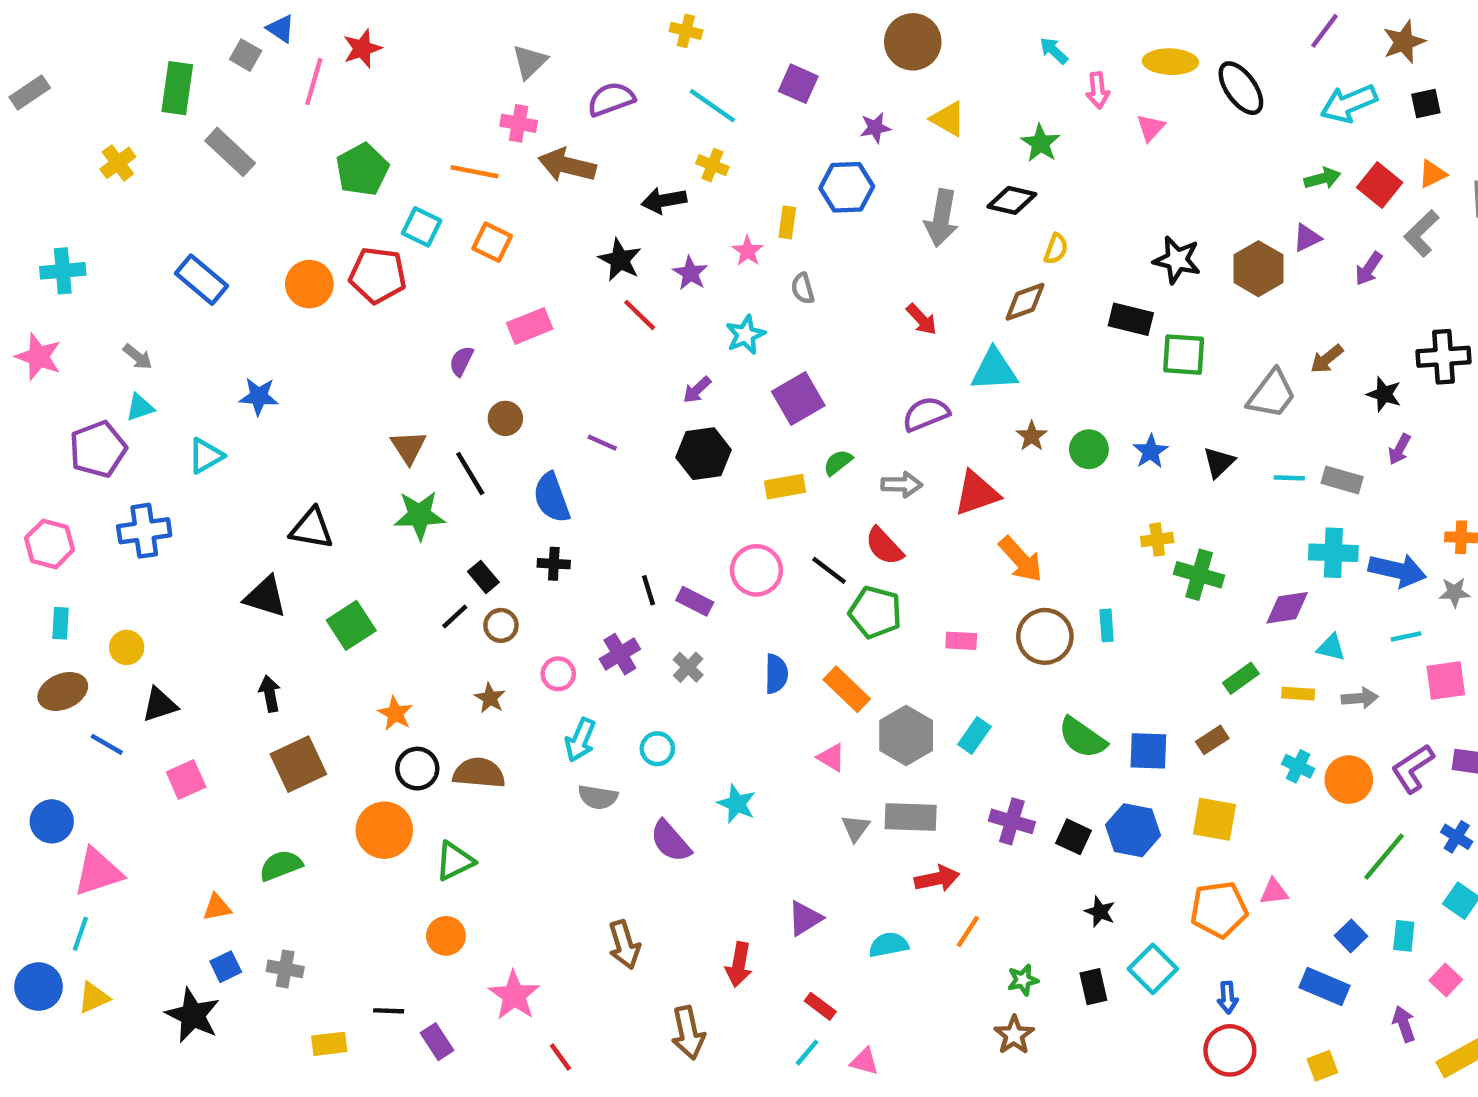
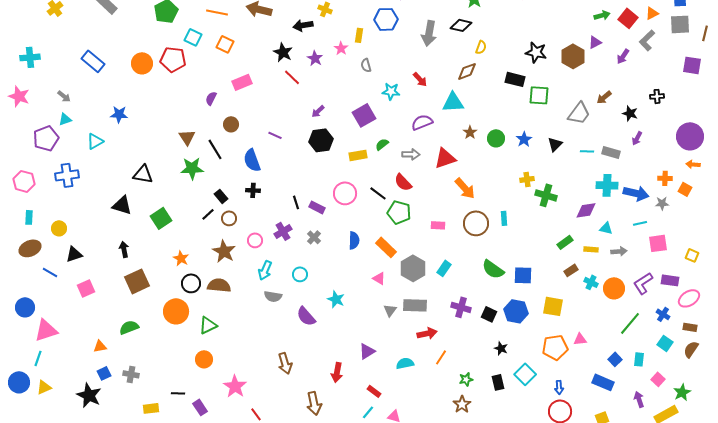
cyan star: (745, 335) -> (391, 91), moved, turned 30
black cross: (1443, 357) -> (657, 96), size x0.6
brown star: (490, 698) -> (224, 251), size x1.6
brown rectangle: (1212, 740) -> (571, 270), moved

